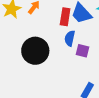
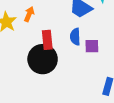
red rectangle: (65, 17) -> (47, 40), moved

